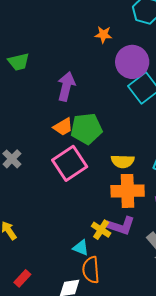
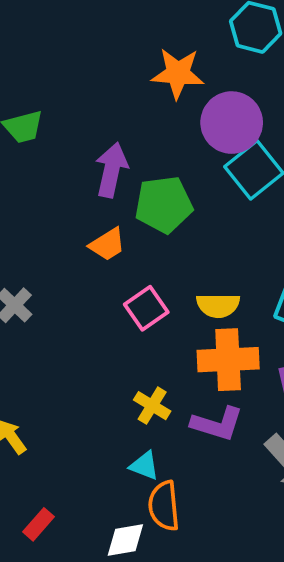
orange star: (103, 35) -> (178, 73), size x1.6
green pentagon: (86, 129) -> (164, 205), moved
pink square: (70, 163) -> (146, 308), moved, size x0.7
yellow cross: (101, 230) -> (152, 406), moved

